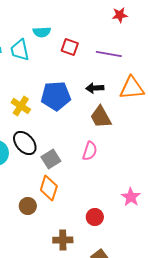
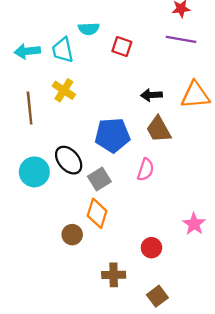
purple line: (109, 54) -> (181, 39), moved
blue pentagon: (56, 96) -> (112, 135), moved
yellow cross: (21, 106) -> (64, 90), moved

